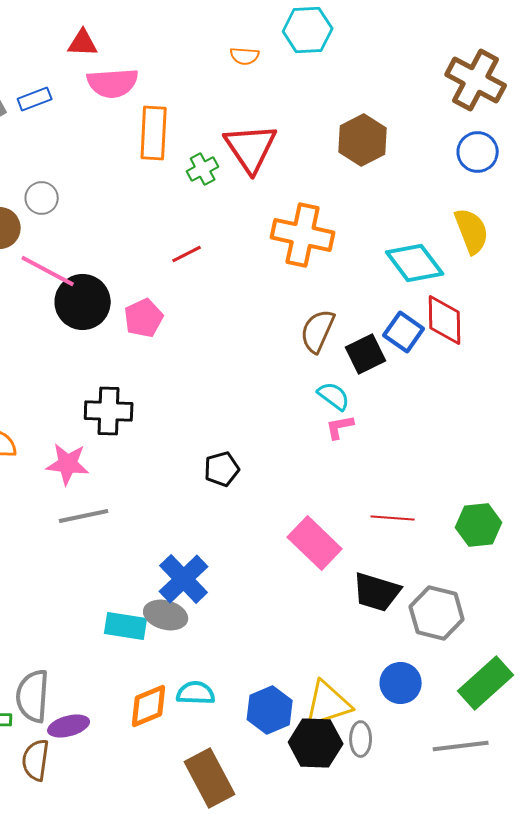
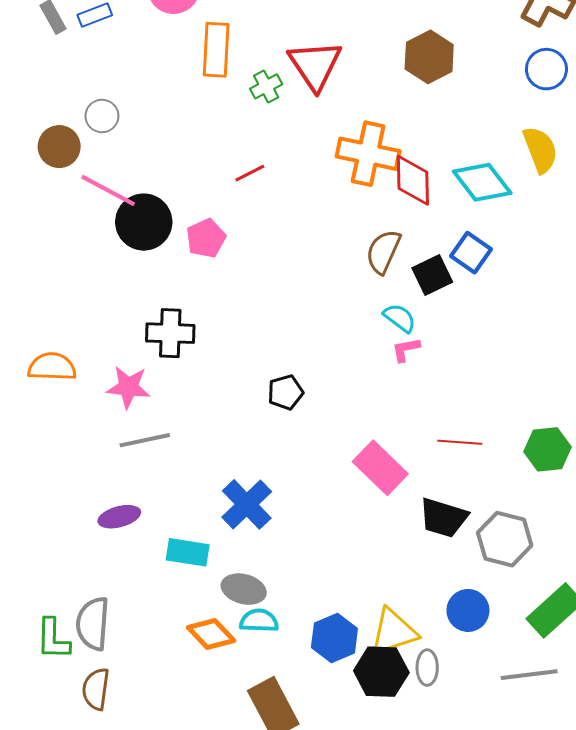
red diamond: (445, 320) -> (413, 180), moved
gray ellipse: (166, 615) -> (244, 589), moved
orange diamond: (149, 706) -> (211, 634), turned 69
purple ellipse: (69, 726) -> (119, 517), moved

